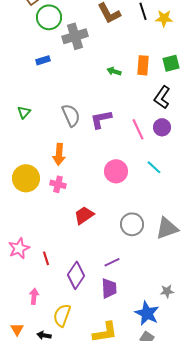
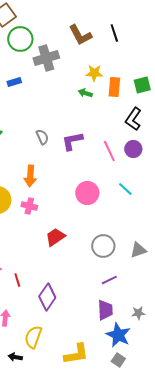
yellow star: (164, 18) -> (94, 73), moved
gray semicircle: (71, 115) -> (42, 137), size x0.7
gray triangle: (167, 228) -> (138, 250), size x0.7
purple line: (112, 262) -> (109, 280), moved
purple trapezoid: (109, 288) -> (105, 310), moved

